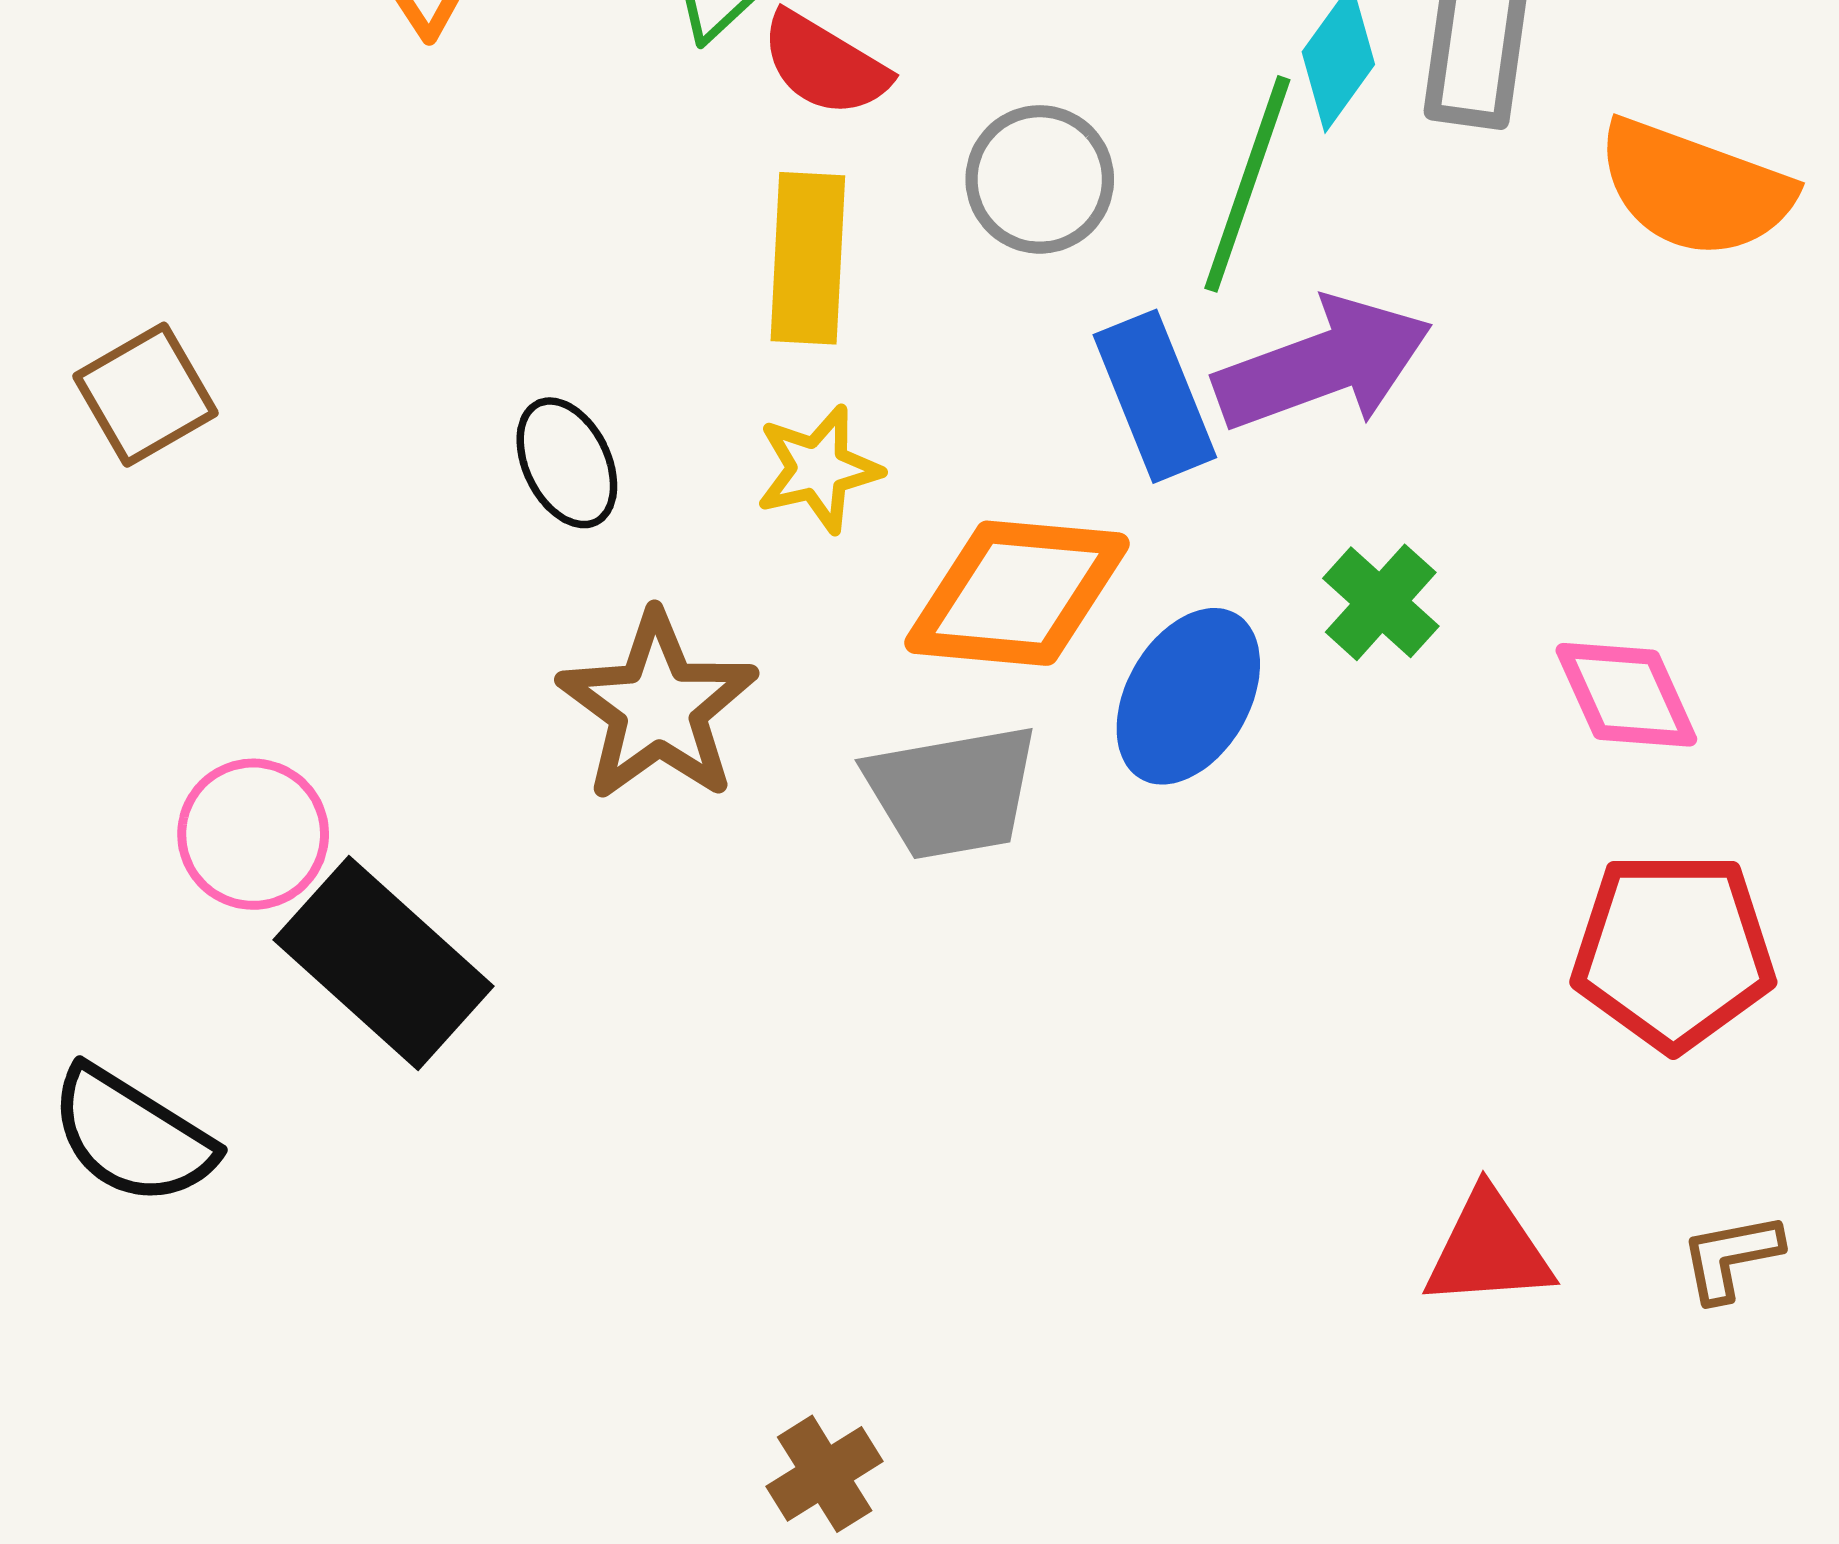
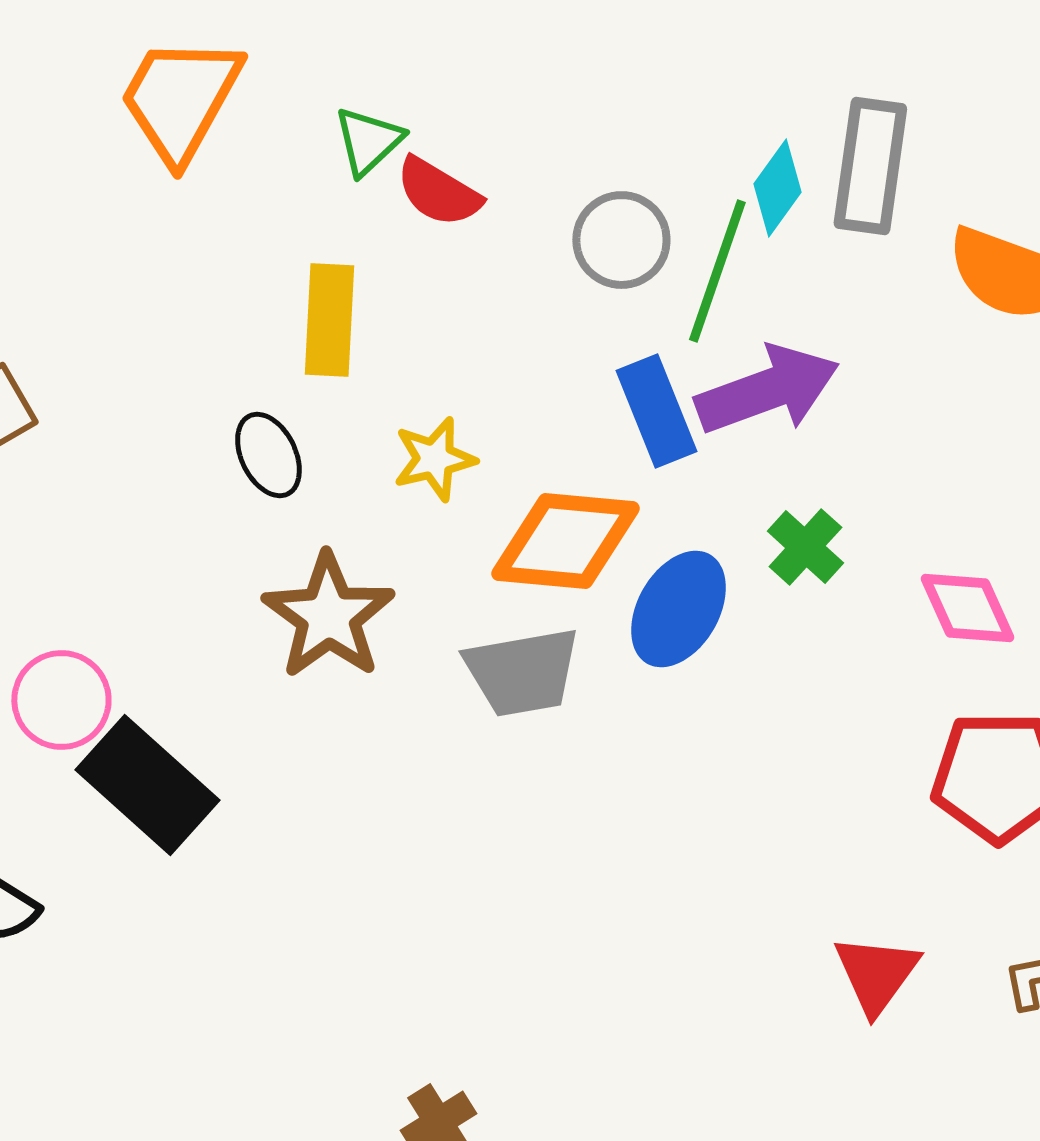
gray circle: (1040, 179) -> (621, 240), moved
yellow rectangle: (808, 258) -> (329, 320), moved
red triangle: (1488, 1249) -> (876, 974), turned -50

